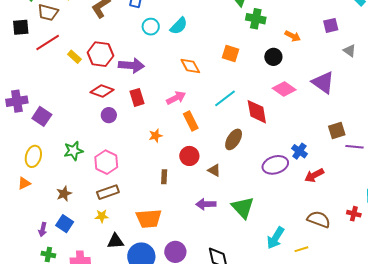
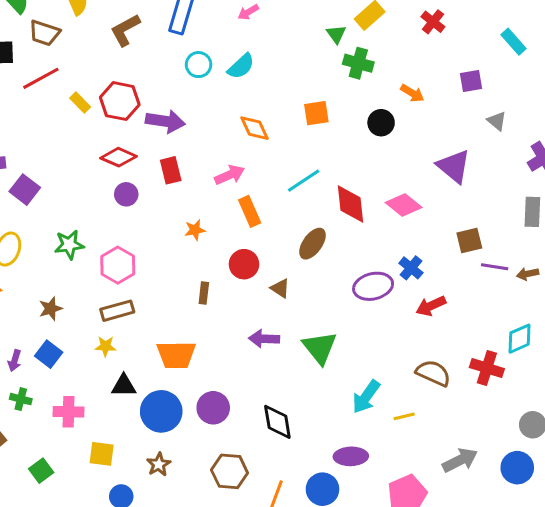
orange square: (230, 53) -> (316, 113), turned -30
pink diamond: (284, 89) -> (404, 205), moved
red cross: (354, 214) -> (487, 368), size x1.5

